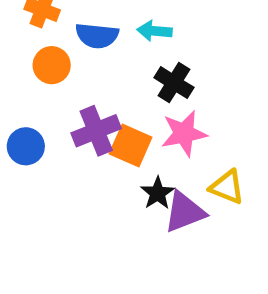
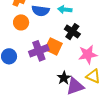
pink star: (184, 133) -> (88, 54), moved
orange square: (131, 146) -> (53, 46), moved

